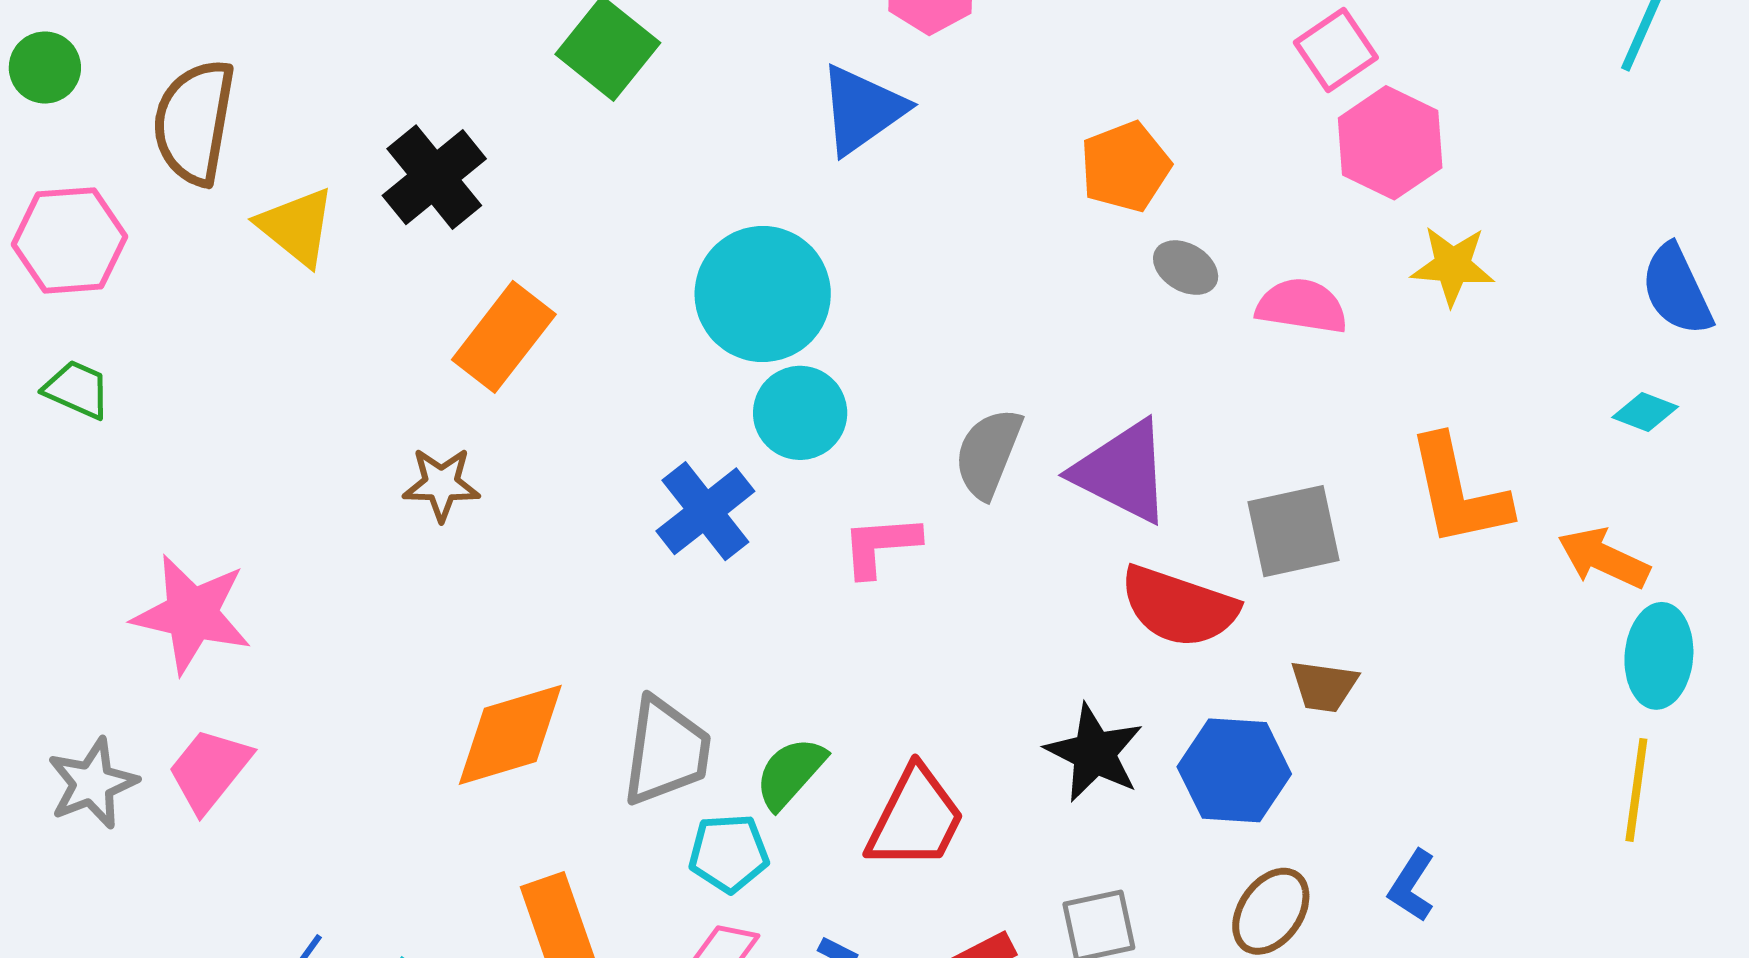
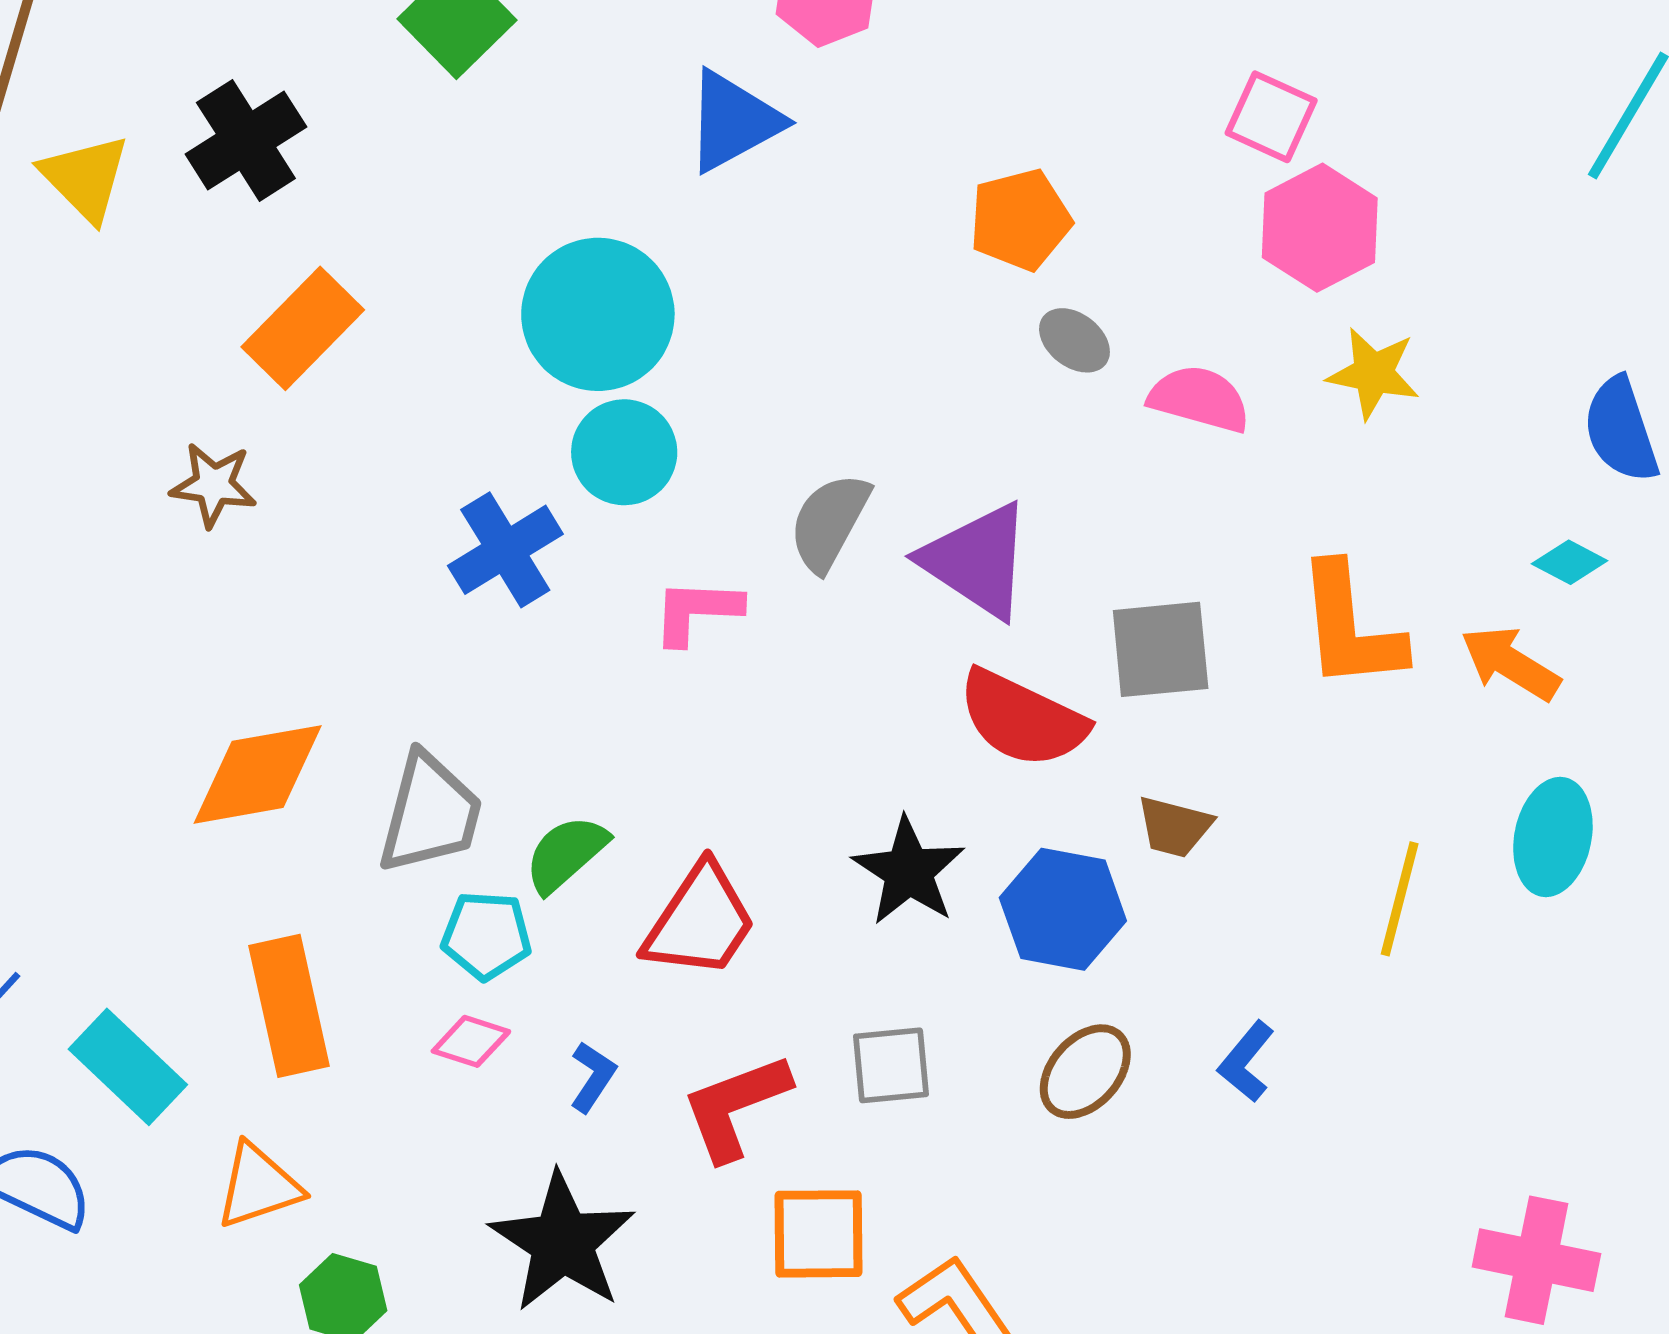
pink square: (1336, 50) -> (1271, 117), turned -38
orange arrow: (1604, 558) -> (1510, 663), moved
yellow line: (1636, 790) -> (1400, 899), moved

